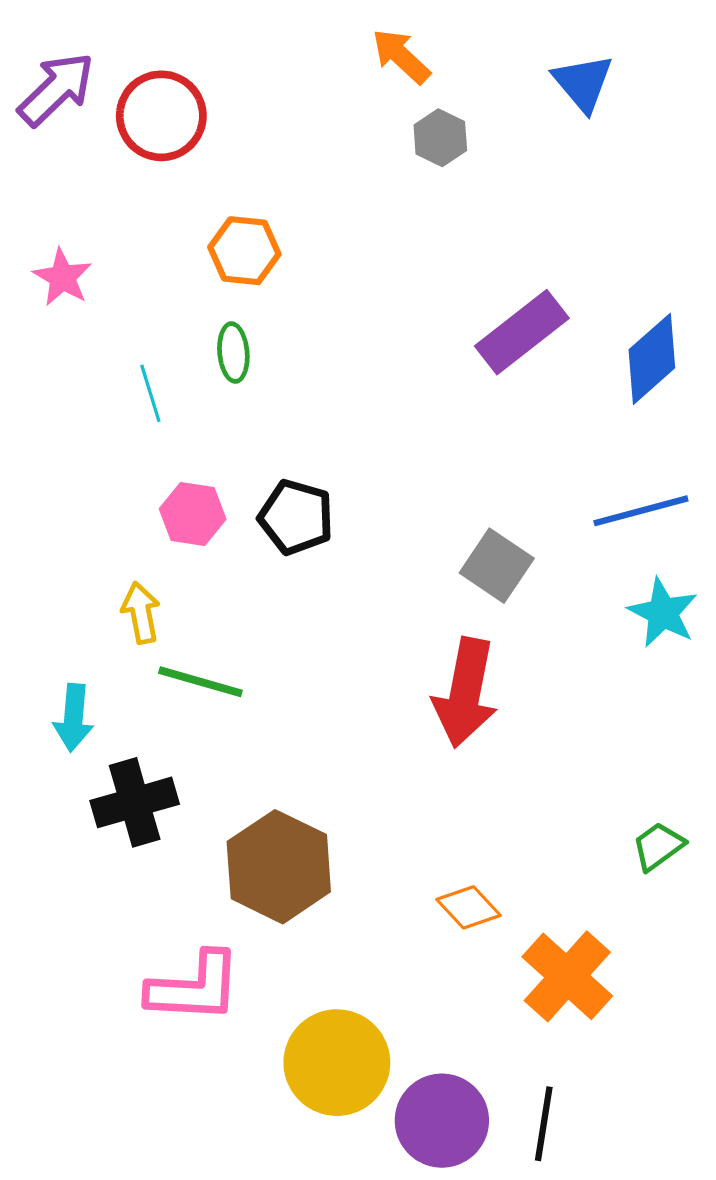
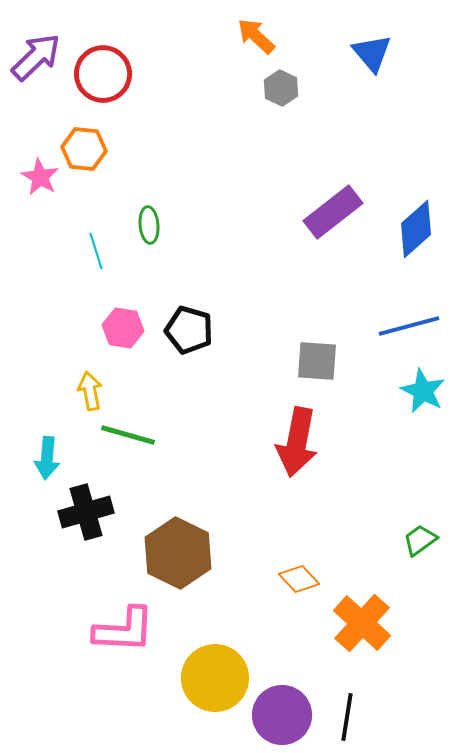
orange hexagon: (244, 251) -> (84, 149), moved
gray square: (497, 566) -> (317, 361), turned -30

